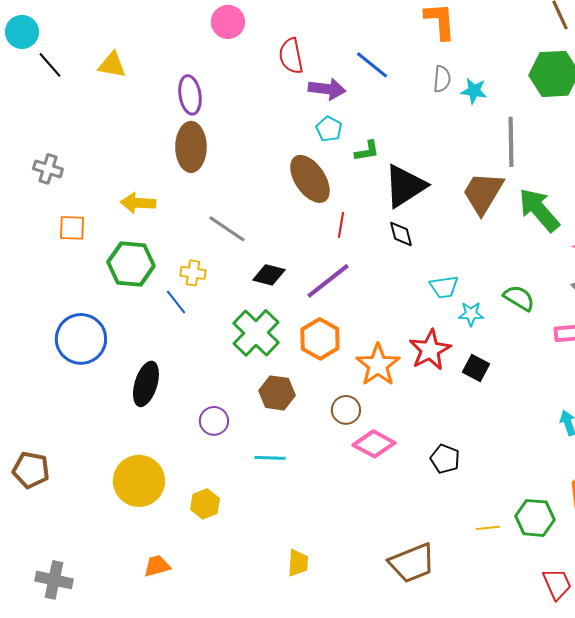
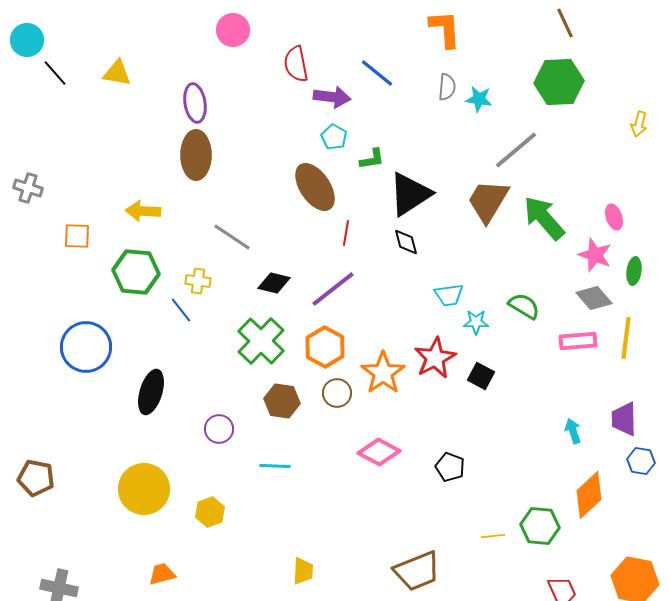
gray line: (511, 142) -> (516, 150), turned 51
gray cross: (48, 169) -> (28, 188), moved
brown circle: (346, 410) -> (337, 393), moved

